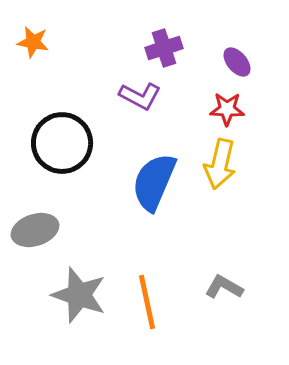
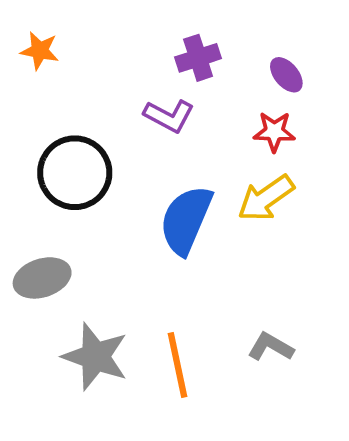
yellow arrow: (220, 164) -> (266, 198), turned 42

